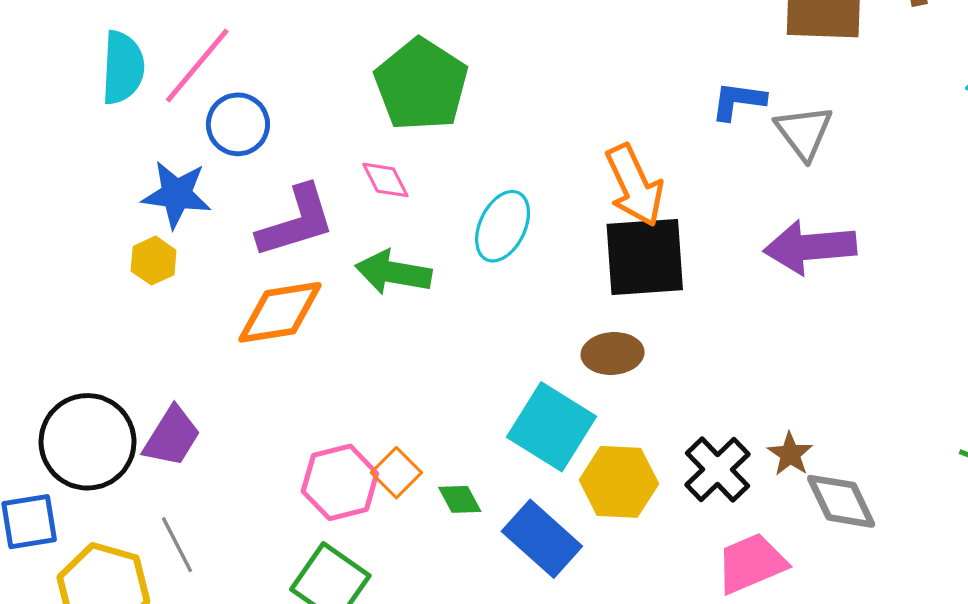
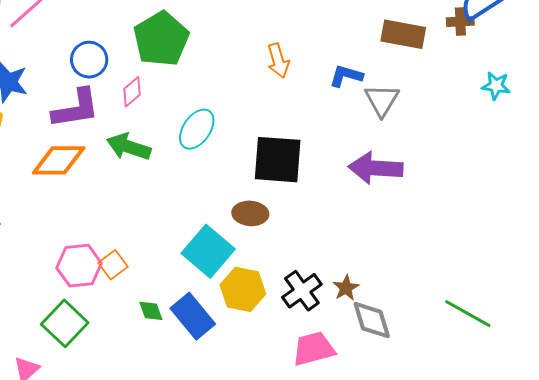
blue circle: (238, 124) -> (89, 60), moved
pink diamond: (385, 180) -> (132, 92), turned 68
orange arrow: (635, 185) -> (278, 61), moved, size x0.7
green diamond: (460, 499) -> (151, 311), moved

